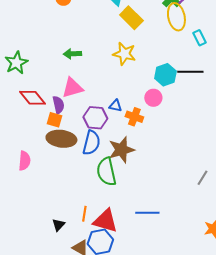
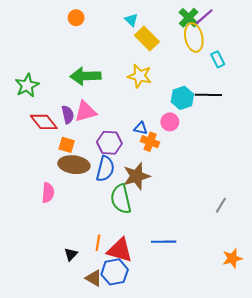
green arrow: (72, 54) -> (85, 76), size x1.6
purple semicircle: (58, 105) -> (68, 115), moved
blue triangle: (115, 106) -> (141, 128), moved
pink semicircle: (24, 161) -> (48, 193), moved

